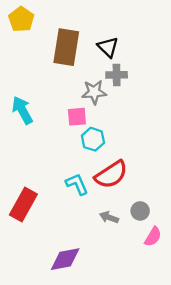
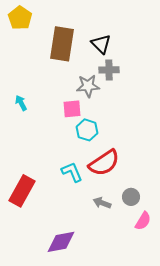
cyan arrow: (22, 110) -> (21, 103), size x0.6

